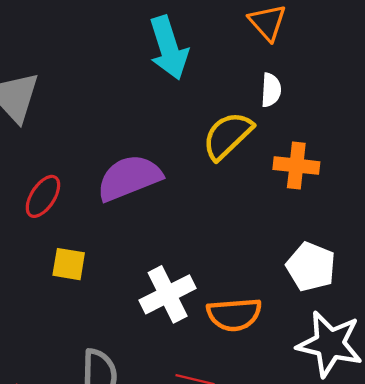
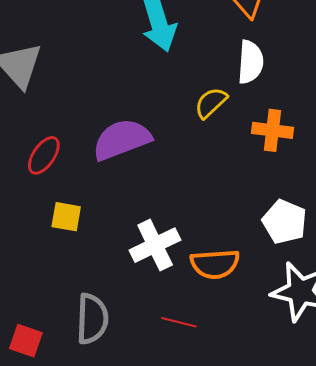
white semicircle: (271, 90) -> (250, 62), size x1.4
yellow semicircle: (228, 136) -> (211, 103), size x0.7

